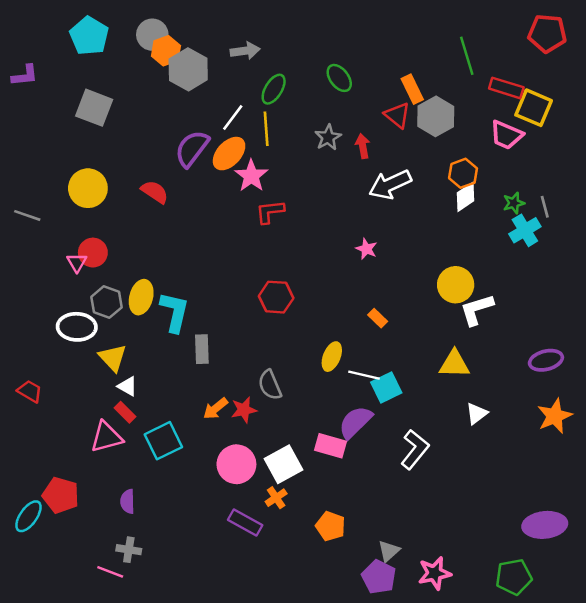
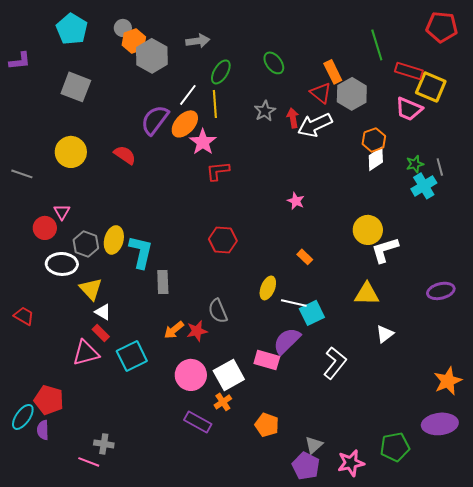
gray circle: (152, 35) -> (123, 28), size x0.7
white arrow: (390, 184) -> (315, 125), moved
red circle: (93, 253) -> (45, 228), moved
orange star: (555, 416) -> (448, 381), moved
purple semicircle: (128, 501) -> (43, 430), moved
green pentagon: (514, 577) -> (395, 447), moved

